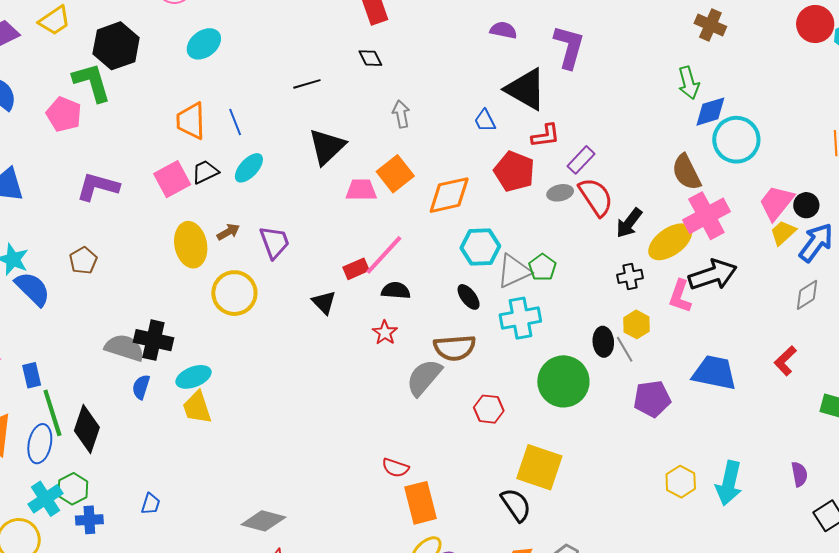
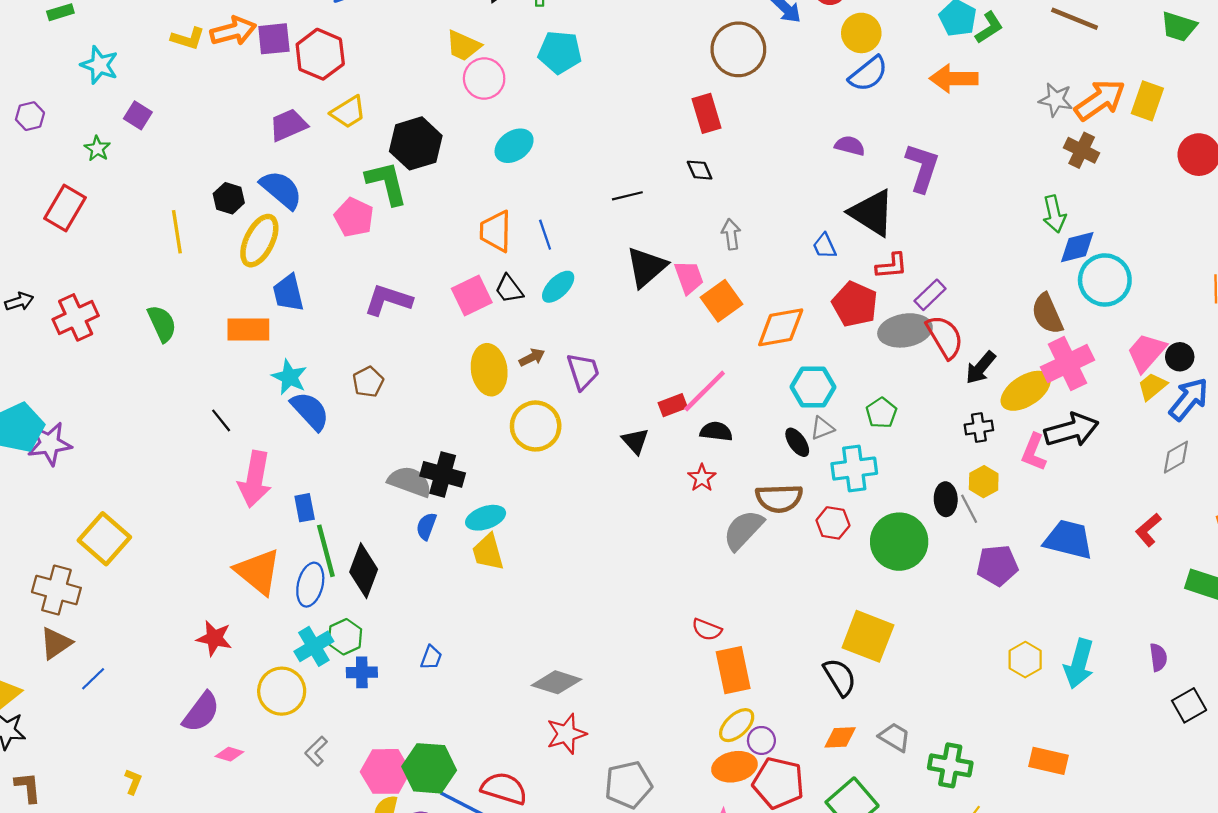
black trapezoid: (205, 172) -> (509, 289), turned -104
pink trapezoid: (361, 190) -> (689, 277), moved, turned 68
gray ellipse: (560, 193) -> (905, 330), size x1.8
gray triangle: (514, 271) -> (822, 428), moved, size x0.6
red hexagon: (489, 409) -> (833, 523), moved

